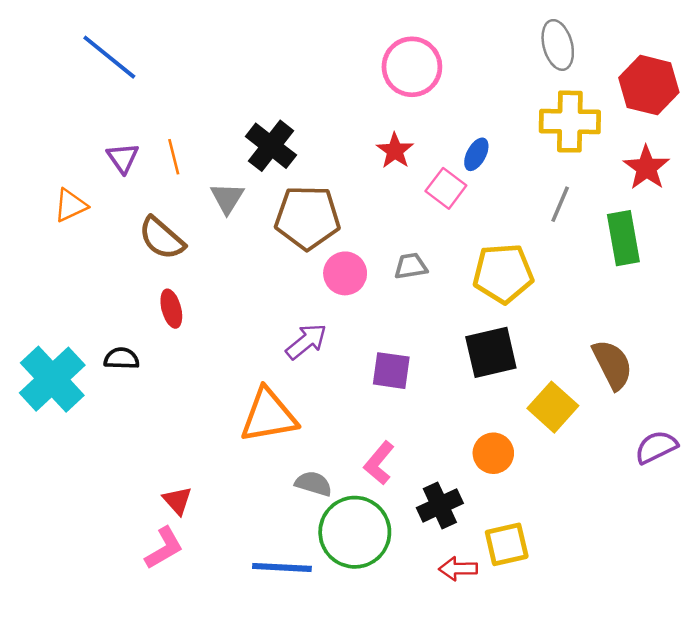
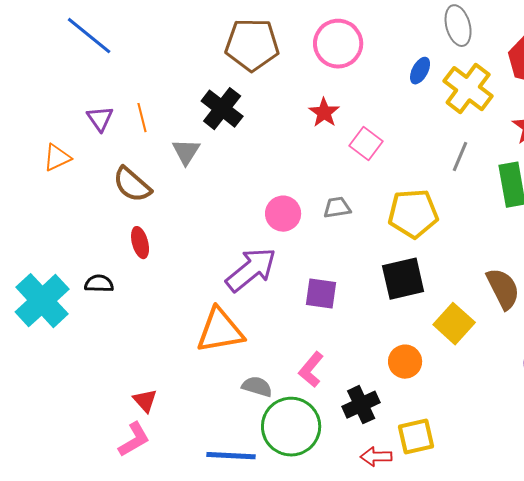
yellow cross: (570, 122) -> (468, 89), turned 36
blue ellipse: (476, 154) -> (420, 71), moved
brown pentagon: (307, 217) -> (252, 45), moved
purple arrow: (306, 341) -> (251, 270), size x1.5

